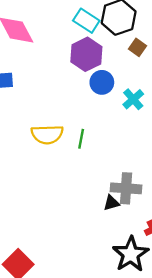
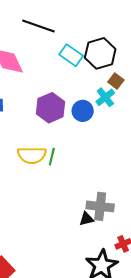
purple hexagon: (86, 54) -> (51, 108), moved
cyan cross: (133, 99) -> (105, 97), moved
green line: (81, 139) -> (52, 157), moved

